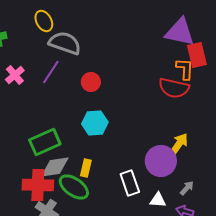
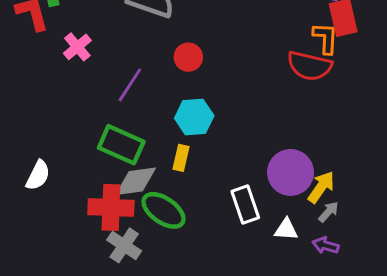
purple line: (51, 72) -> (130, 85), moved
green rectangle: (45, 142) -> (121, 145), turned 48
yellow arrow: (179, 144) -> (321, 187), moved
yellow rectangle: (86, 168) -> (181, 158), moved

